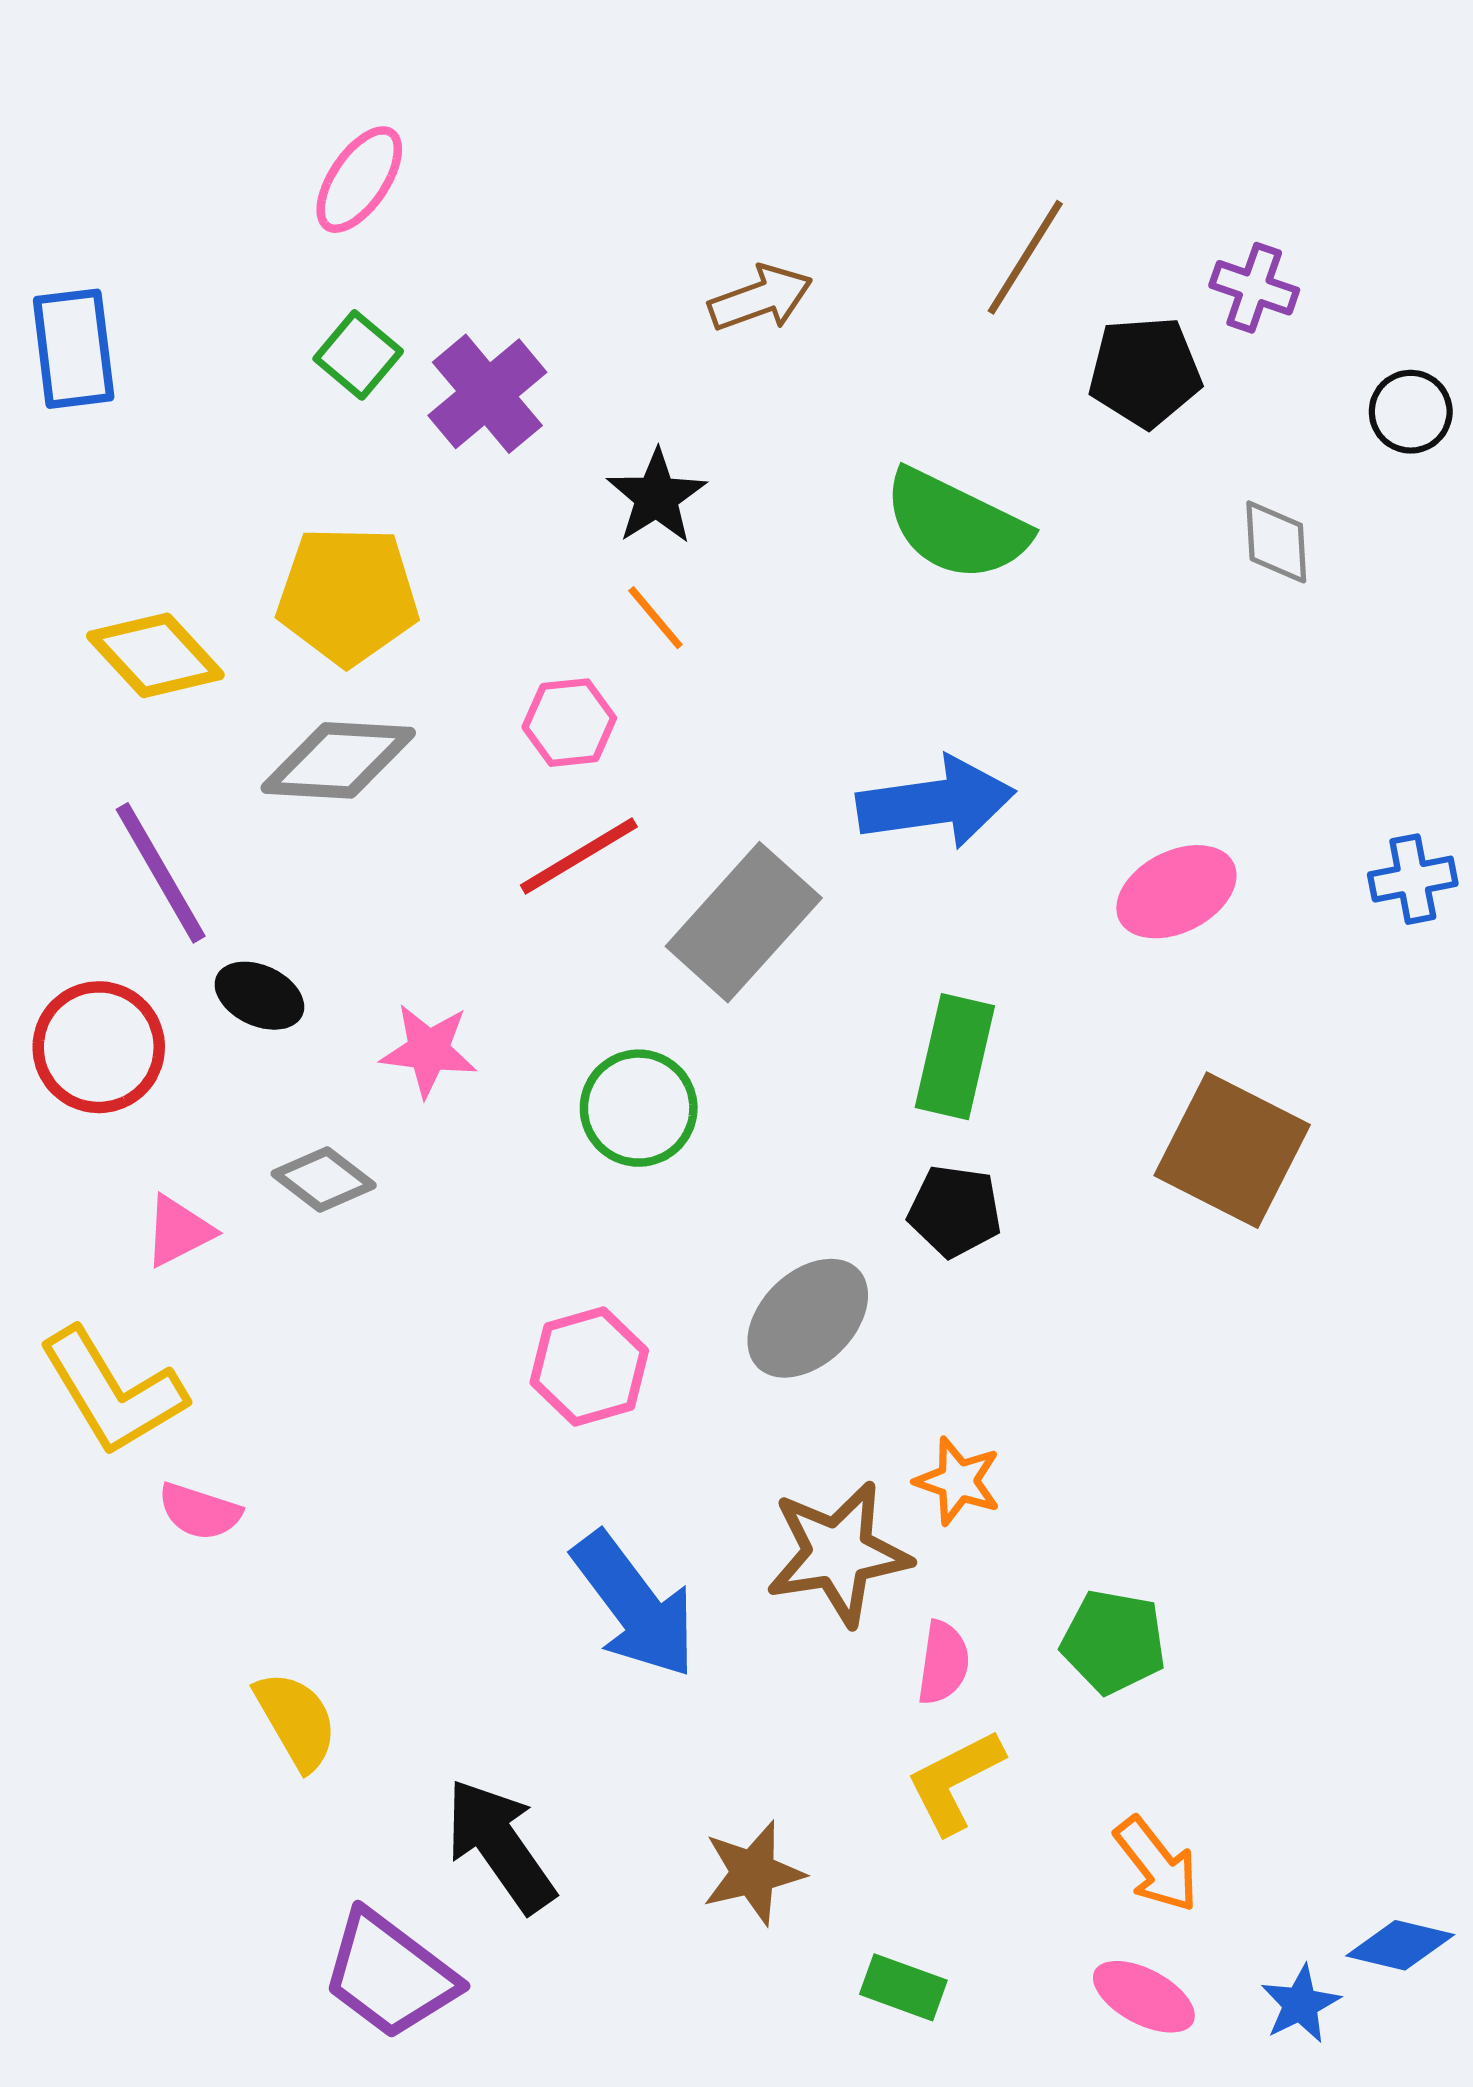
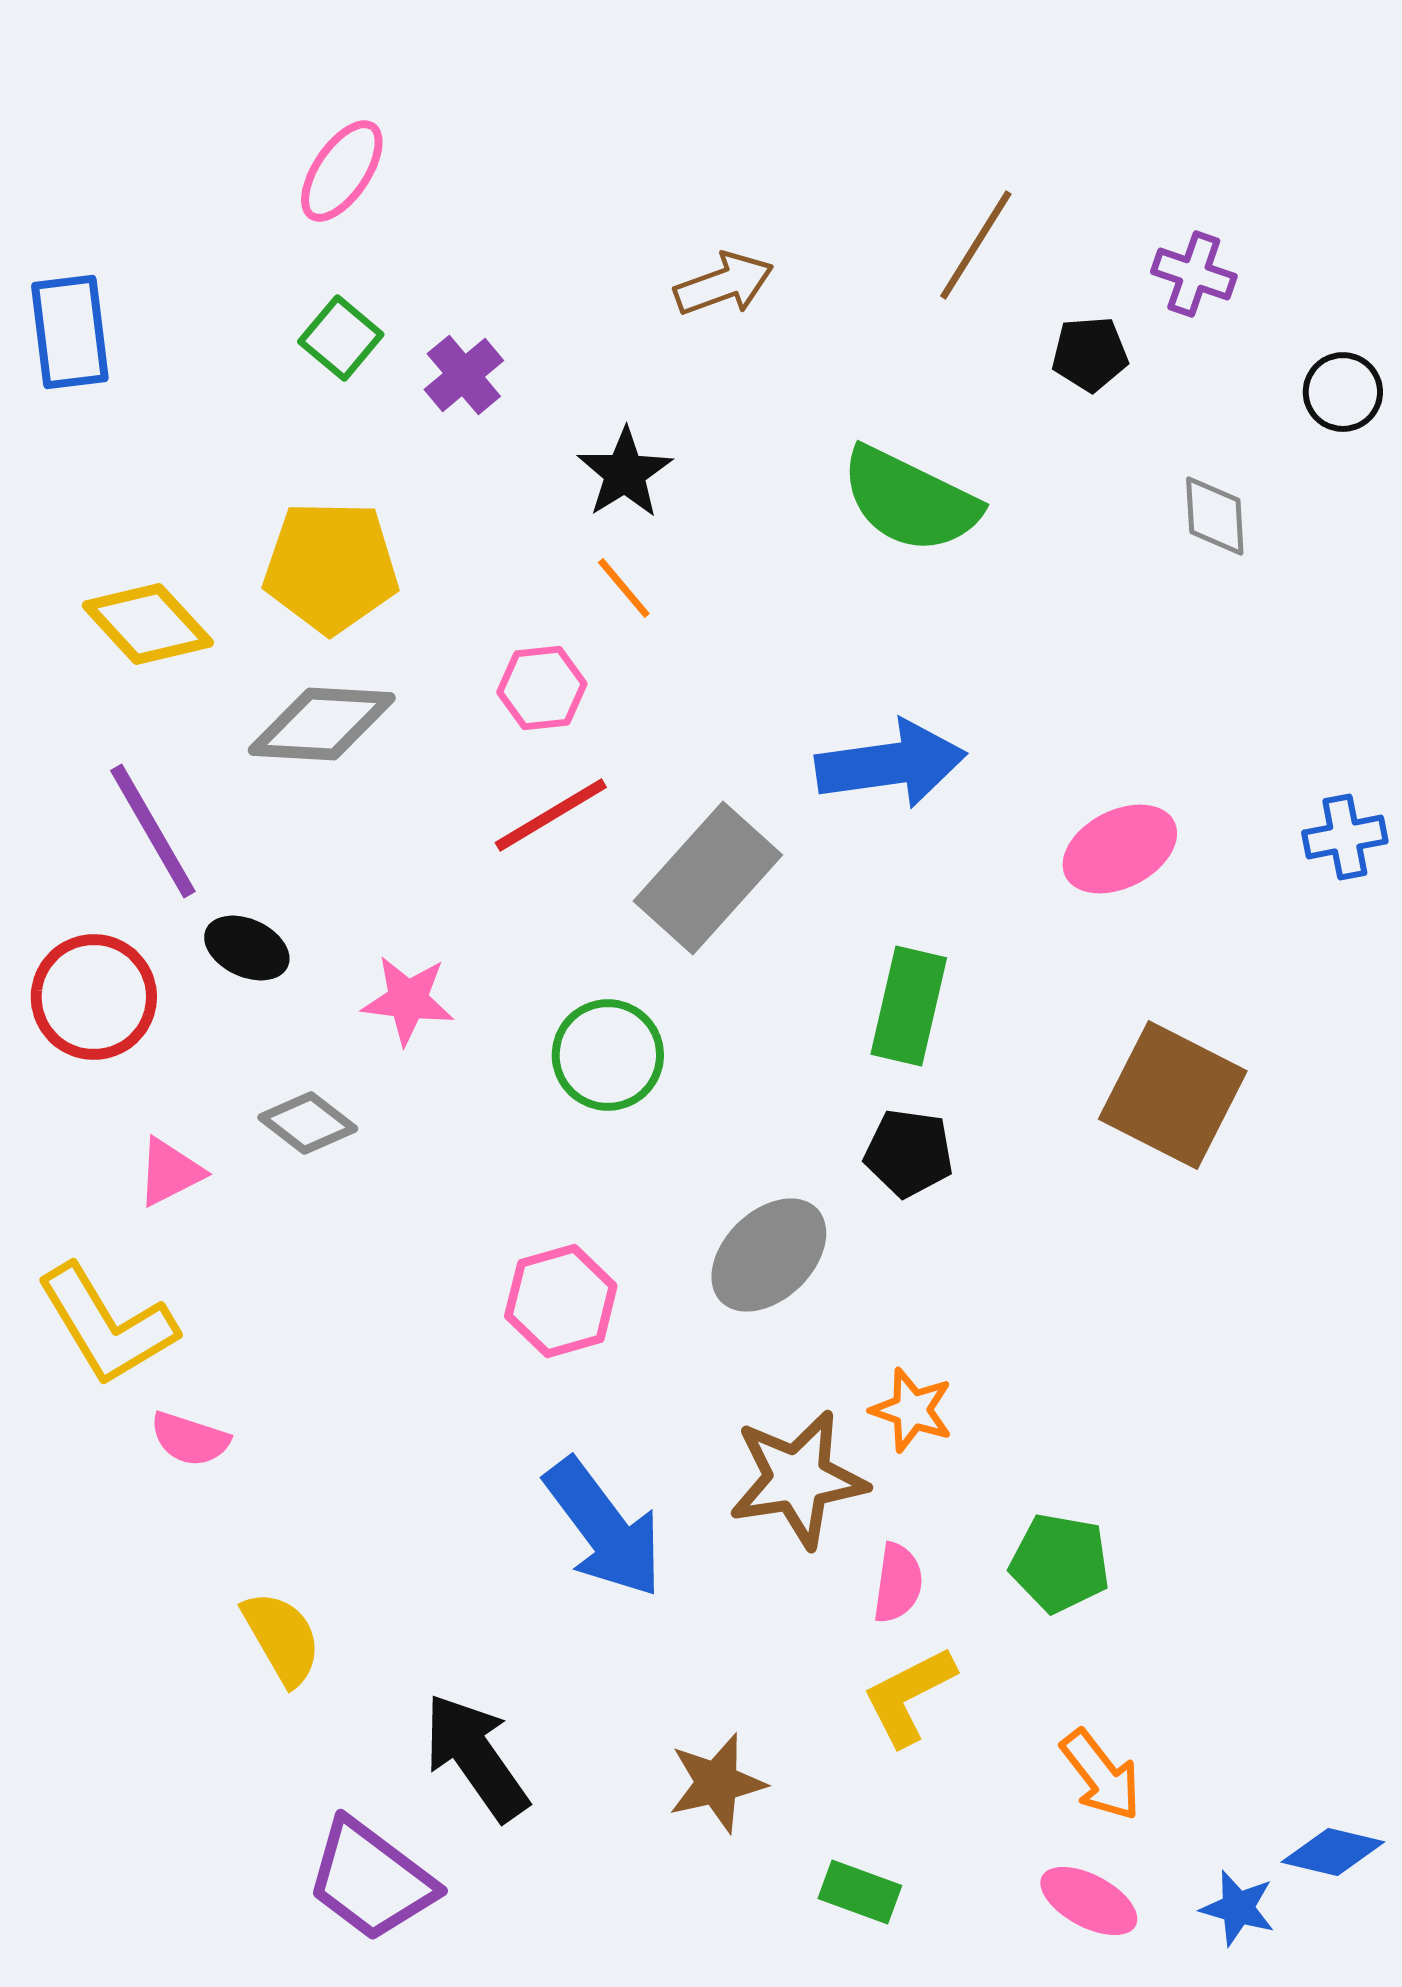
black pentagon: (1145, 372) -> (1090, 354), size x0.7
purple cross: (487, 394) -> (464, 375), size x0.7
blue star: (1300, 2004) -> (1238, 1908), turned -30

